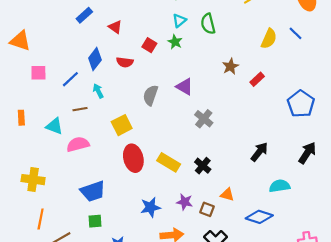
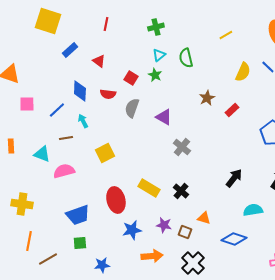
blue diamond: (95, 59) -> (80, 91), turned -35
gray semicircle: (150, 95) -> (132, 108), moved
red ellipse: (133, 158) -> (116, 200), moved

